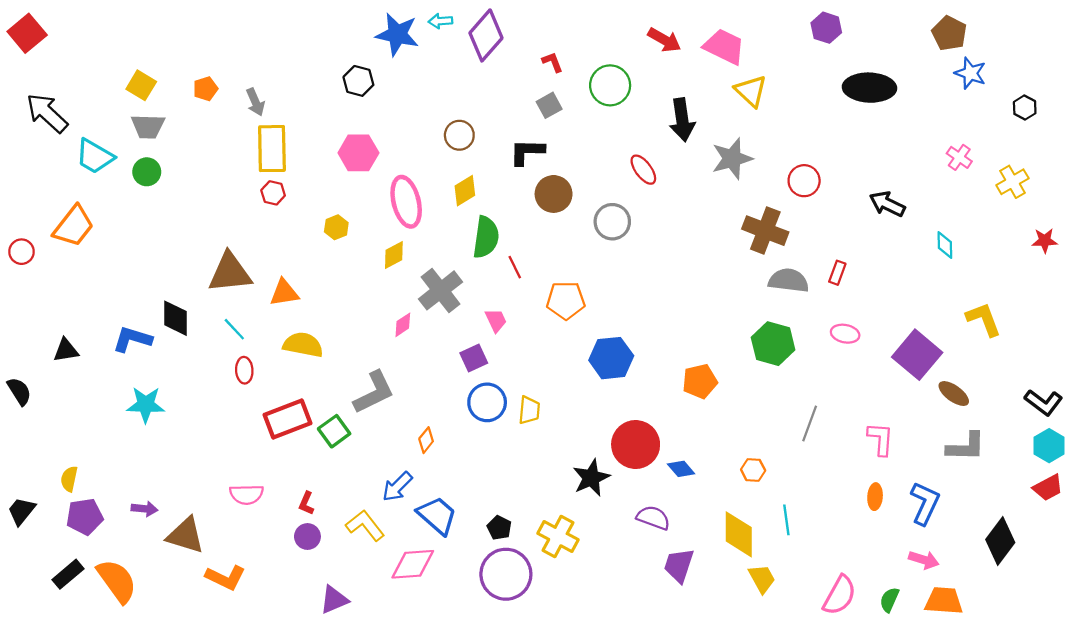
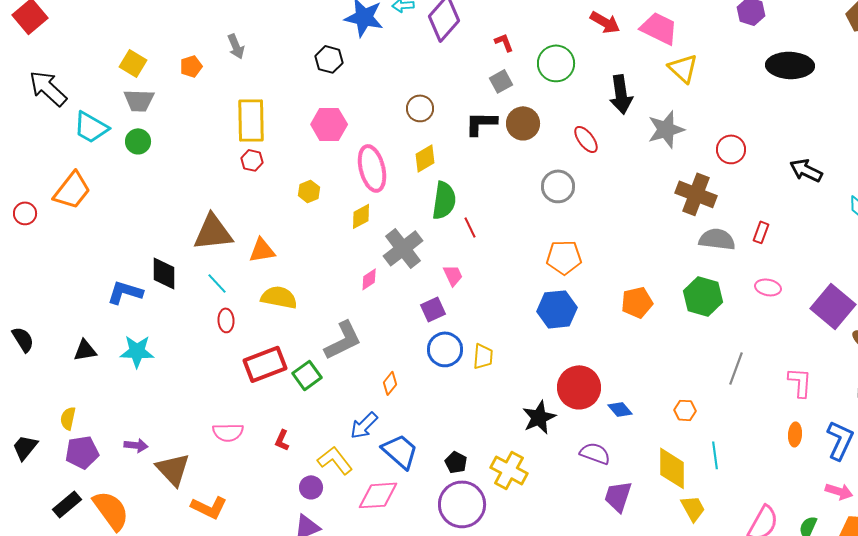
gray arrow: (255, 102) -> (236, 46), moved
brown circle: (554, 194) -> (523, 123), moved
orange pentagon: (566, 300) -> (564, 257), moved
black triangle: (66, 350) -> (85, 350), moved
orange pentagon: (700, 381) -> (637, 302), moved
brown triangle: (186, 535) -> (173, 469), turned 30
purple circle: (307, 537) -> (311, 487), moved

